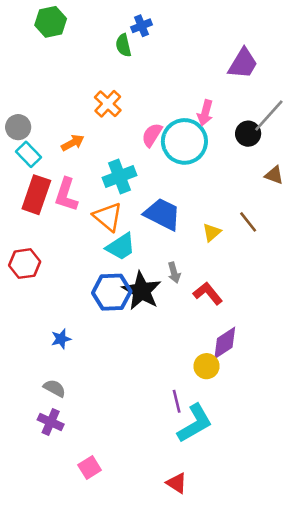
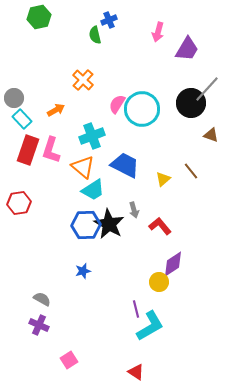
pink arrow: (205, 113) -> (158, 32), moved
black circle: (248, 134) -> (191, 103), size x1.5
blue star: (61, 339) -> (83, 271), moved

